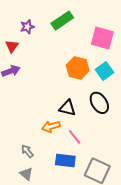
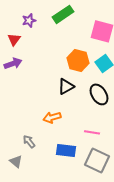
black triangle: (67, 108) -> (66, 86), moved, turned -42
pink line: (75, 137) -> (92, 132), moved, turned -42
gray triangle: (26, 174) -> (16, 161), moved

